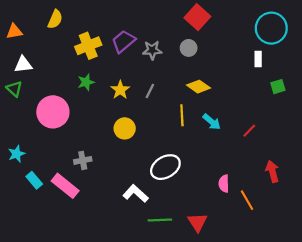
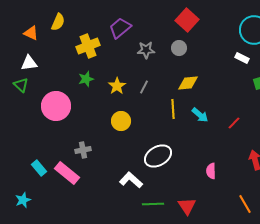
orange triangle: (14, 31) -> (31, 33), moved, turned 35
purple trapezoid: (124, 41) -> (120, 28), moved
white rectangle: (258, 59) -> (242, 58), turned -64
yellow diamond: (198, 87) -> (188, 83), turned -40
cyan star: (17, 154) -> (23, 200), moved
orange line: (247, 200) -> (245, 204), moved

